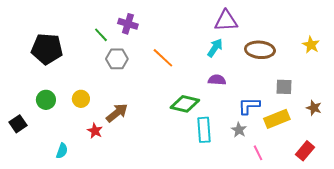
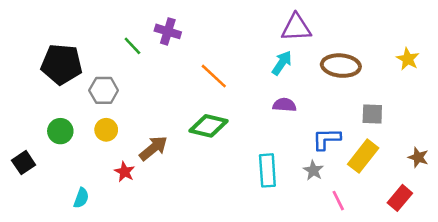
gray hexagon: (117, 59) -> (104, 90), moved
green diamond: (185, 104) -> (208, 126), moved
brown star: (314, 108) -> (418, 157), moved
yellow rectangle: (277, 119) -> (363, 156), turned -30

